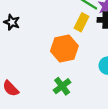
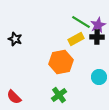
yellow rectangle: (81, 22) -> (76, 39), turned 35

